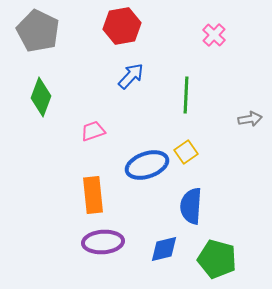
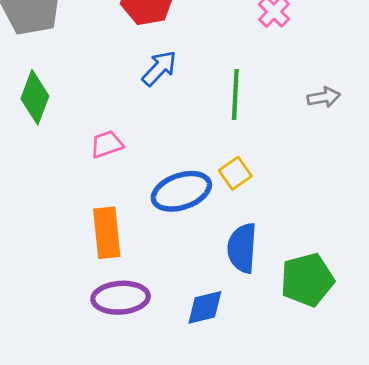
gray arrow: (250, 119) -> (324, 97), moved
green pentagon: (217, 259) -> (307, 280), moved, turned -30

